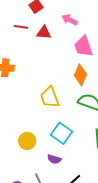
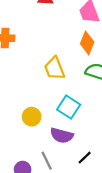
purple semicircle: (54, 159) -> (62, 135), size x1.5

